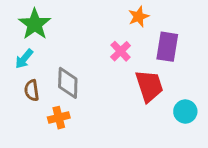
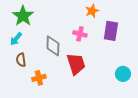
pink cross: (121, 51) -> (80, 34), turned -32
gray diamond: (68, 83) -> (53, 46), moved
red trapezoid: (149, 86) -> (76, 64), moved

